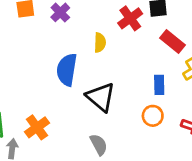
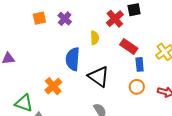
red rectangle: (173, 41) -> (129, 46), moved
orange cross: (37, 127) -> (53, 86), moved

